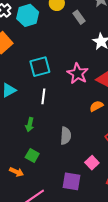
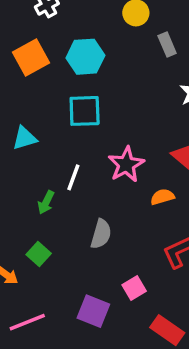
cyan hexagon: (28, 15) -> (85, 57), moved
pink star: (78, 74) -> (126, 164), moved
white line: (43, 96) -> (73, 177), moved

